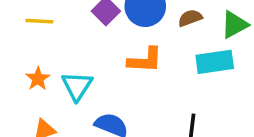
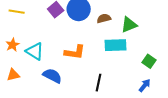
orange L-shape: (145, 60) -> (75, 52), moved
cyan triangle: (77, 86) -> (35, 51), turned -36

